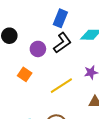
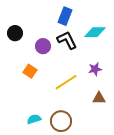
black L-shape: (62, 43) -> (67, 40), turned -80

